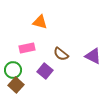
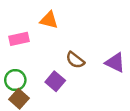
pink rectangle: (27, 48) -> (19, 39), moved

